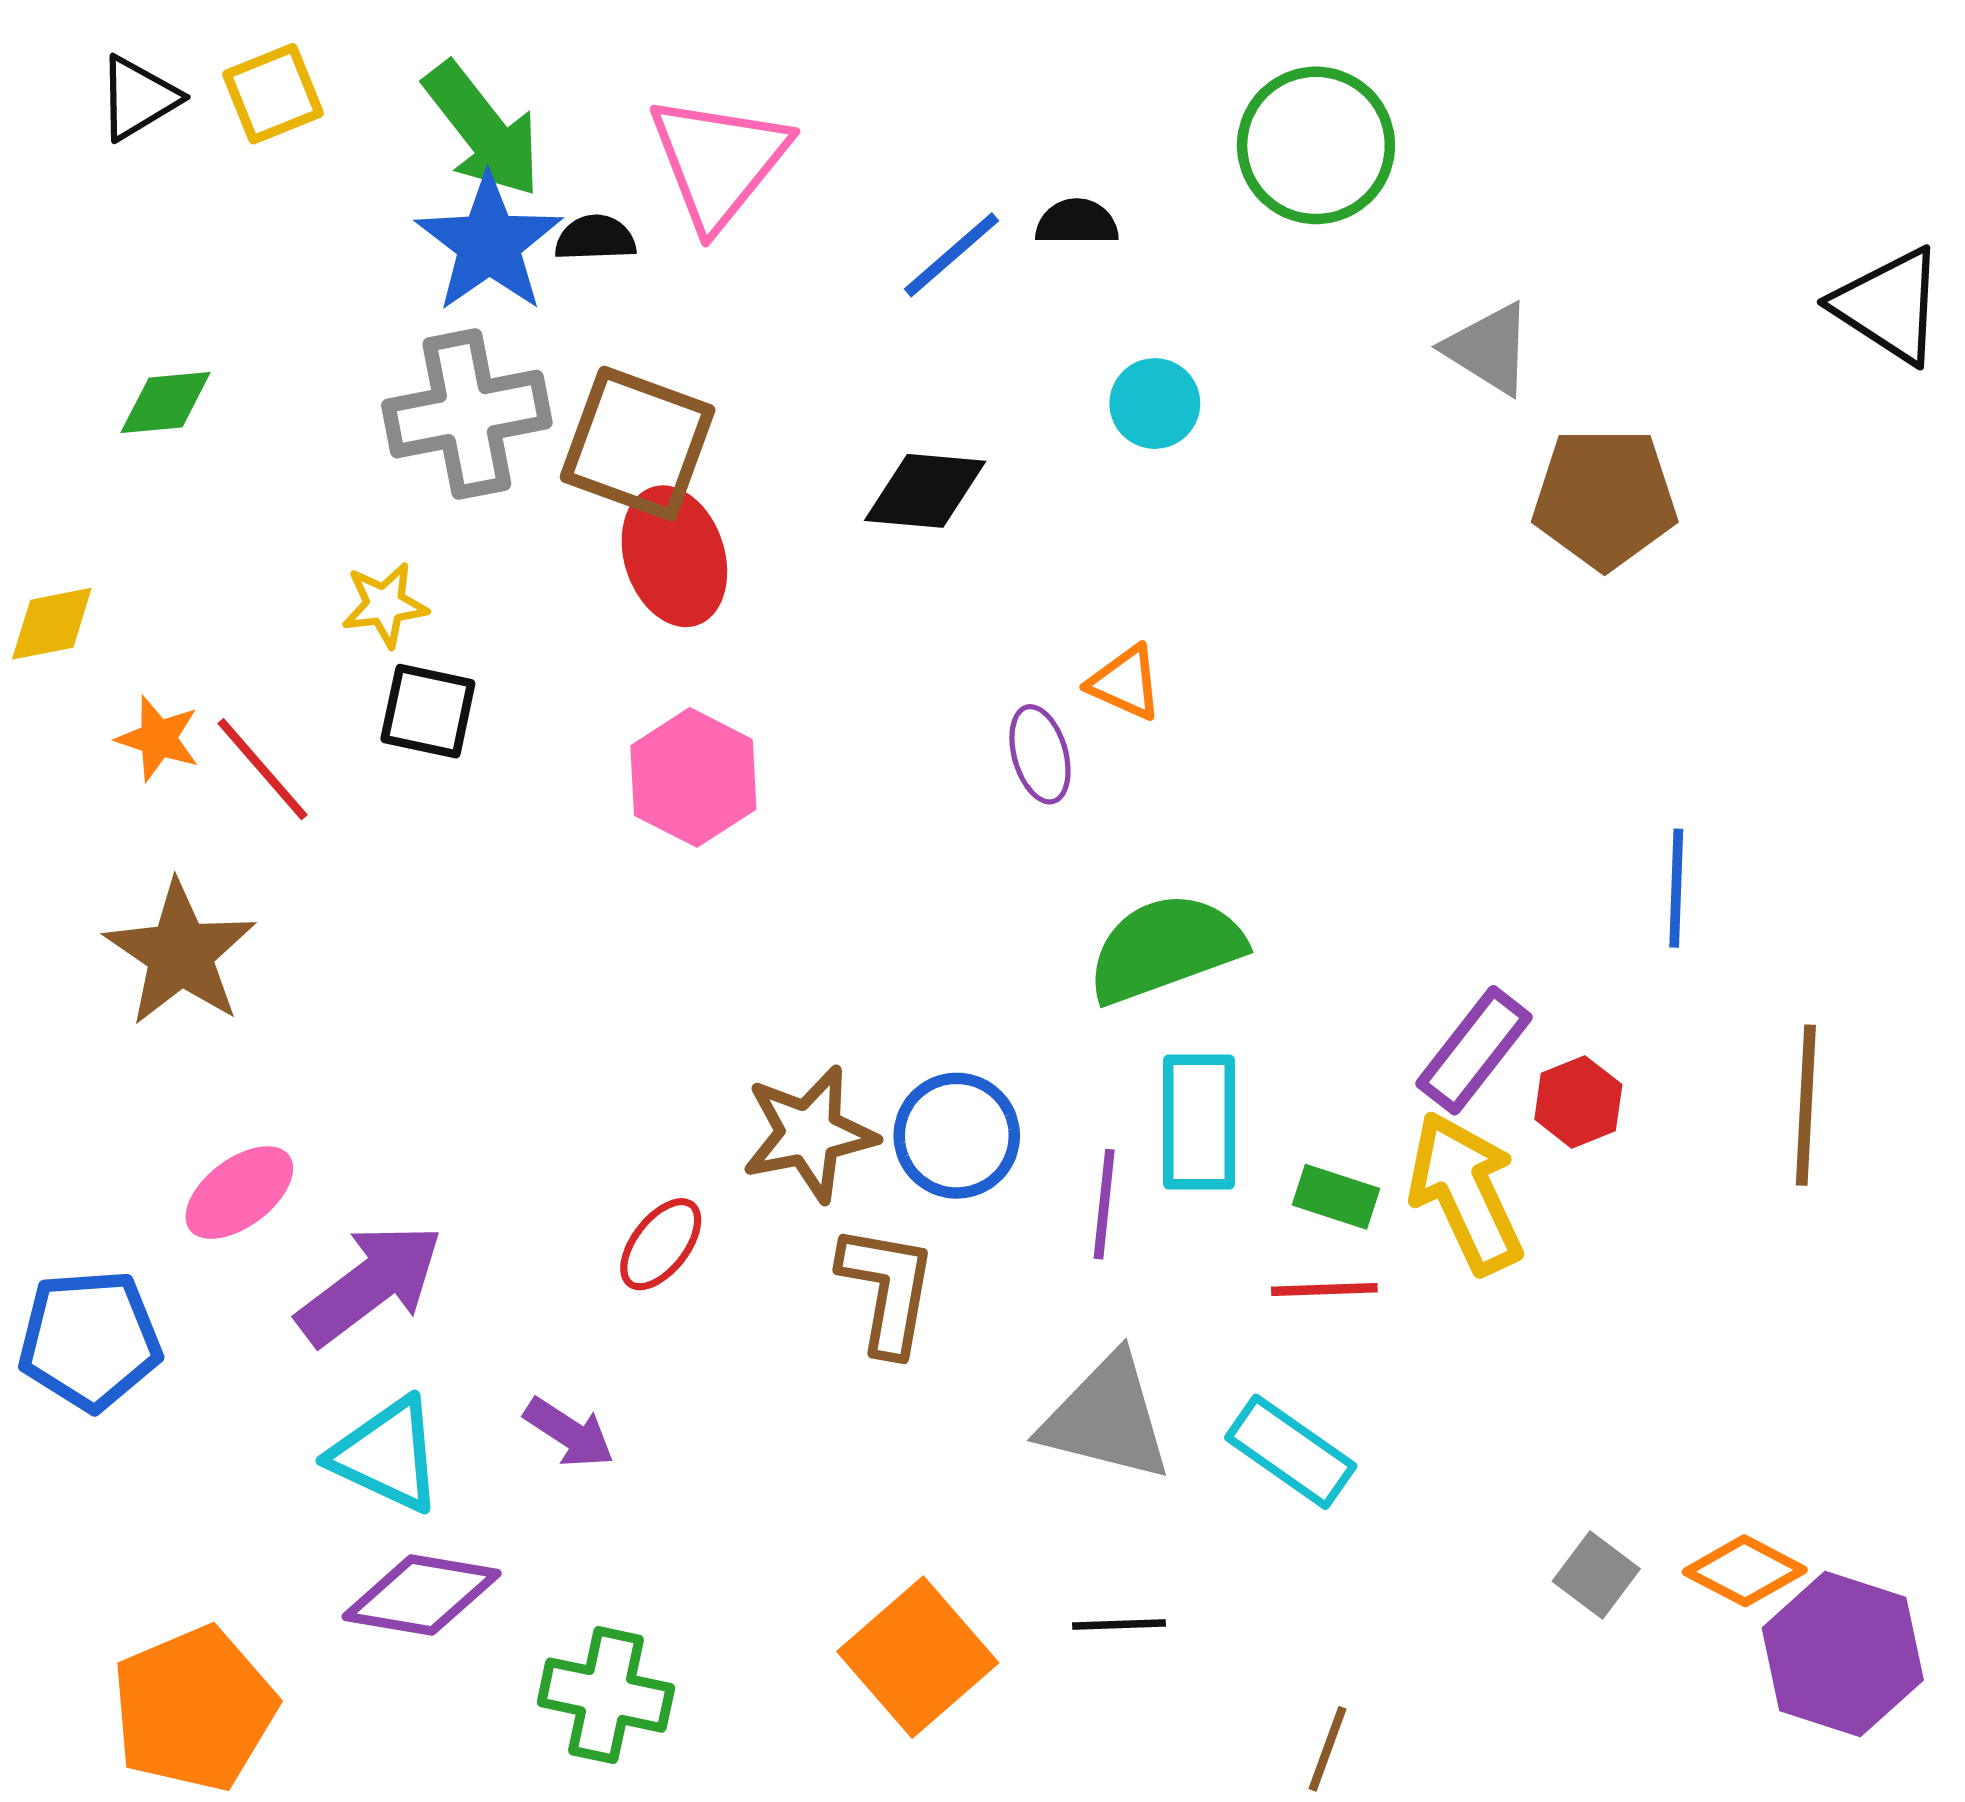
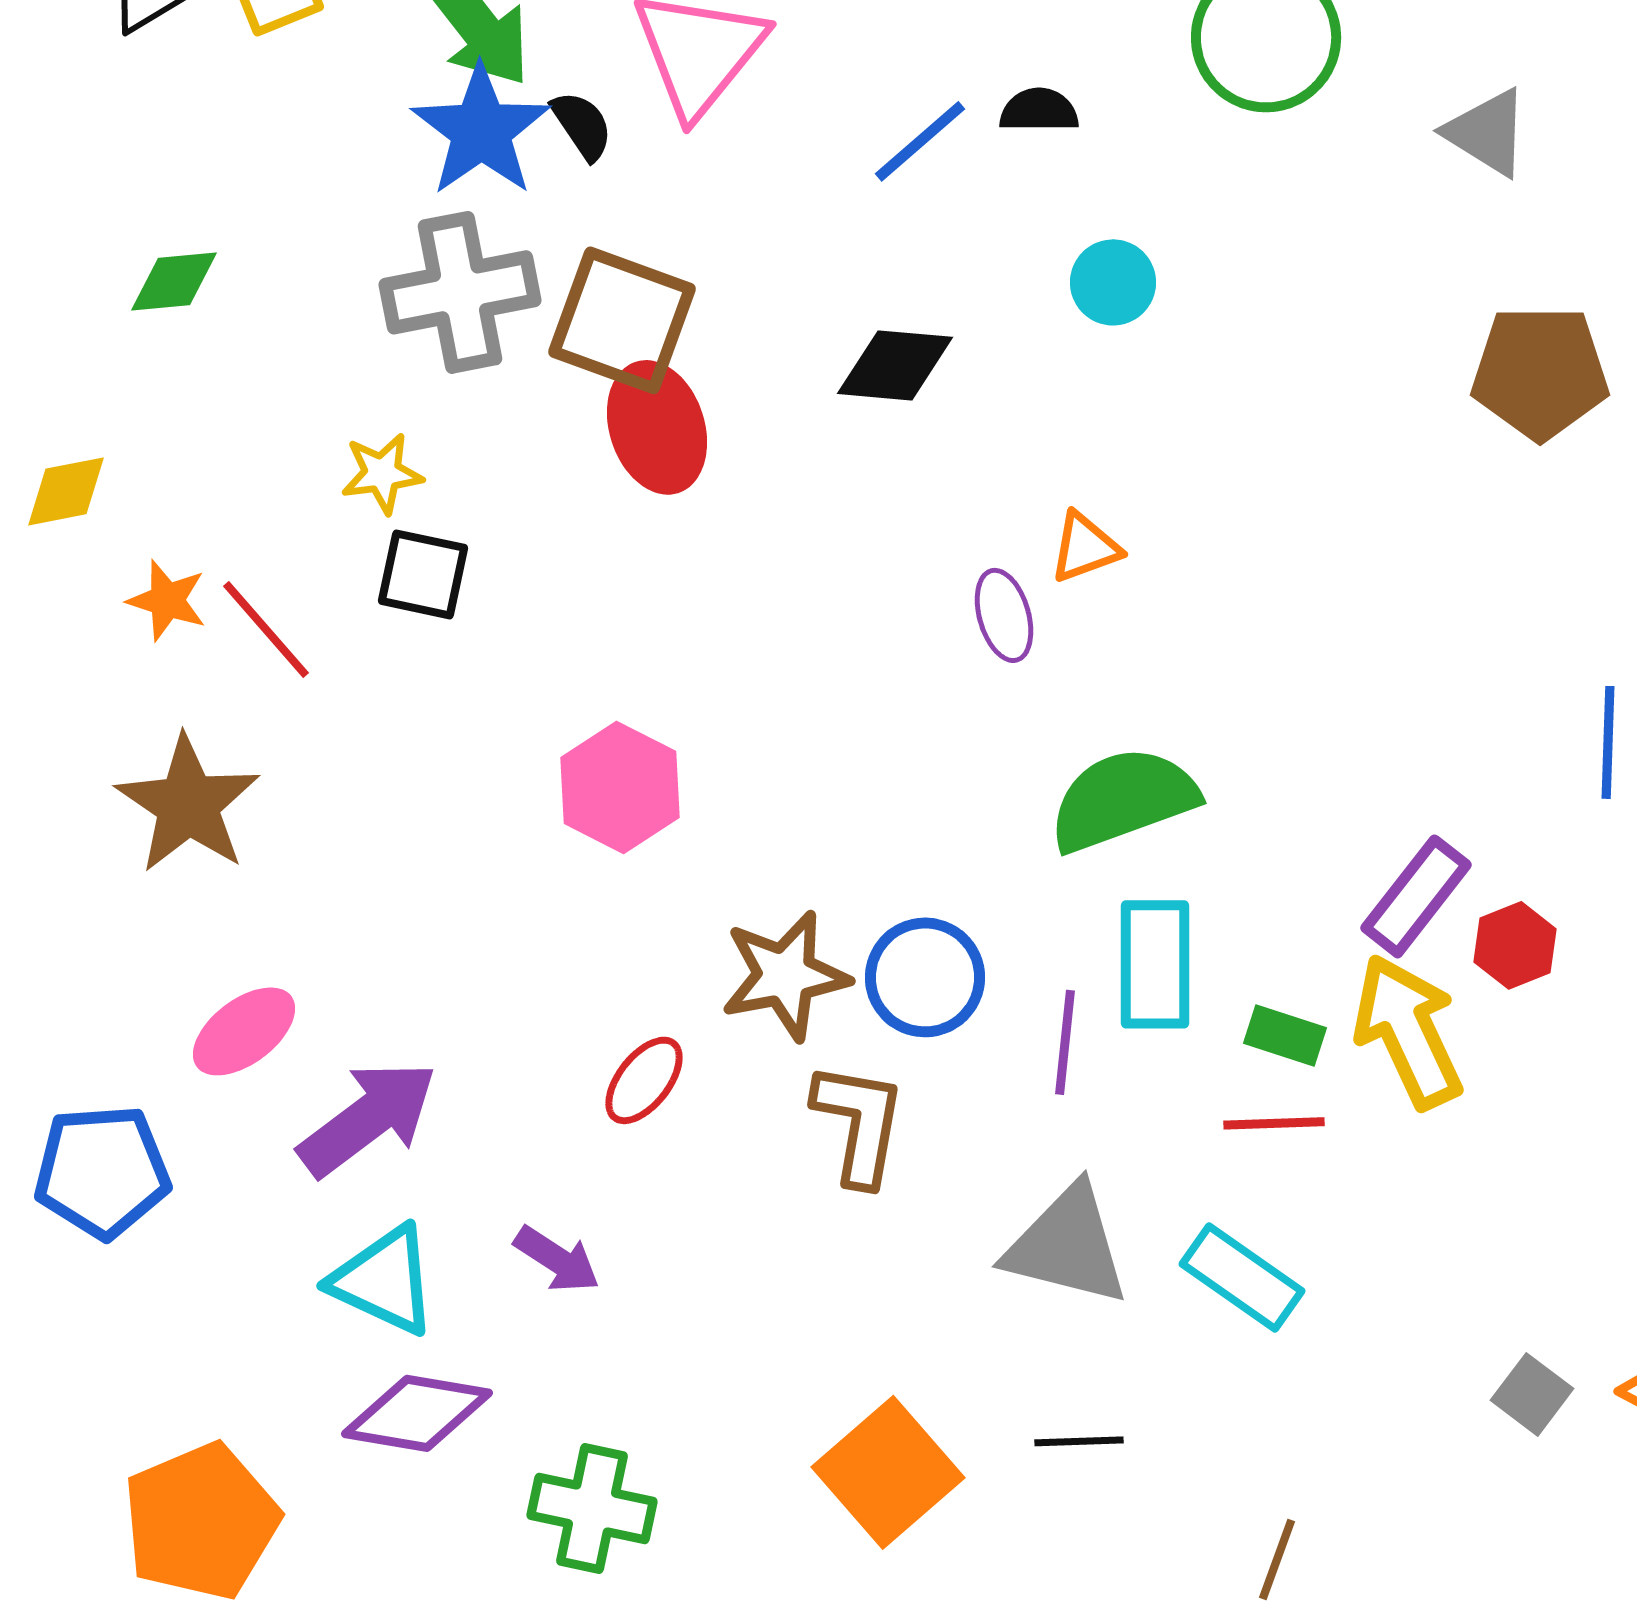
black semicircle: (595, 238) -> (582, 125), turned 58
gray triangle: (1489, 349) -> (1487, 132), moved
orange triangle: (1125, 683) -> (1085, 547), turned -44
pink hexagon: (693, 777) -> (620, 787), moved

